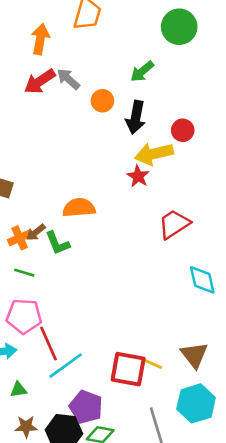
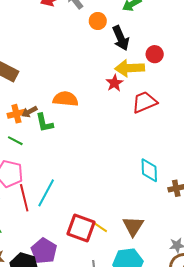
black arrow: (136, 117) -> (121, 38), turned -45
red trapezoid: (174, 224) -> (144, 102), moved
cyan line: (66, 366) -> (46, 193), moved, turned -36

